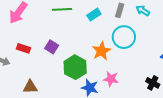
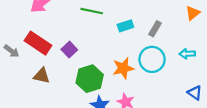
cyan arrow: (143, 11) -> (187, 54), moved, turned -48
red rectangle: (24, 48) -> (38, 43), size x1.6
brown triangle: (30, 87) -> (42, 76), moved

